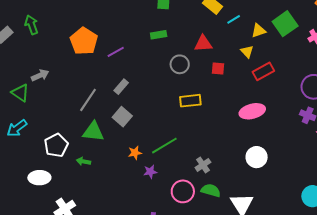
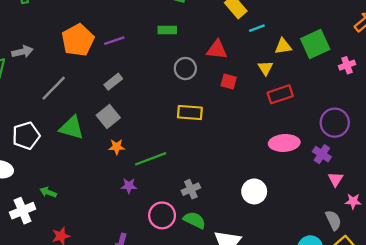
orange pentagon: (84, 41) -> (78, 40), moved
gray line: (88, 100) -> (54, 88), moved
pink ellipse: (252, 111) -> (284, 143), moved
orange star: (135, 153) -> (117, 147), moved
green arrow: (83, 161) -> (48, 192), moved

